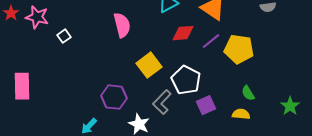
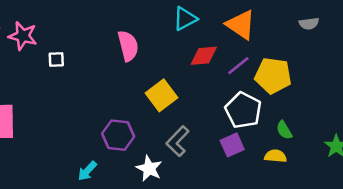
white square: (64, 36) -> (56, 59), turned 32
white pentagon: (186, 80) -> (243, 110), moved

